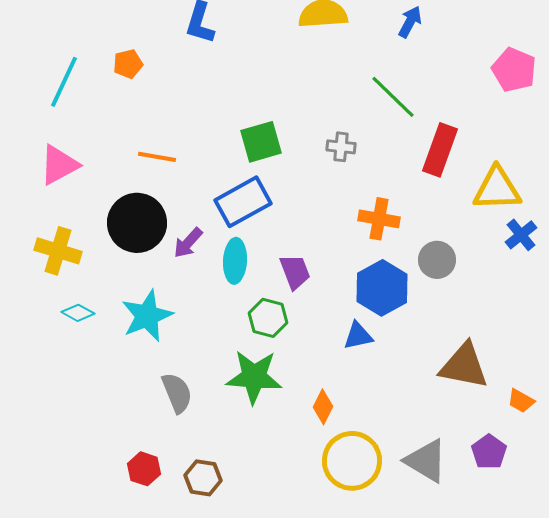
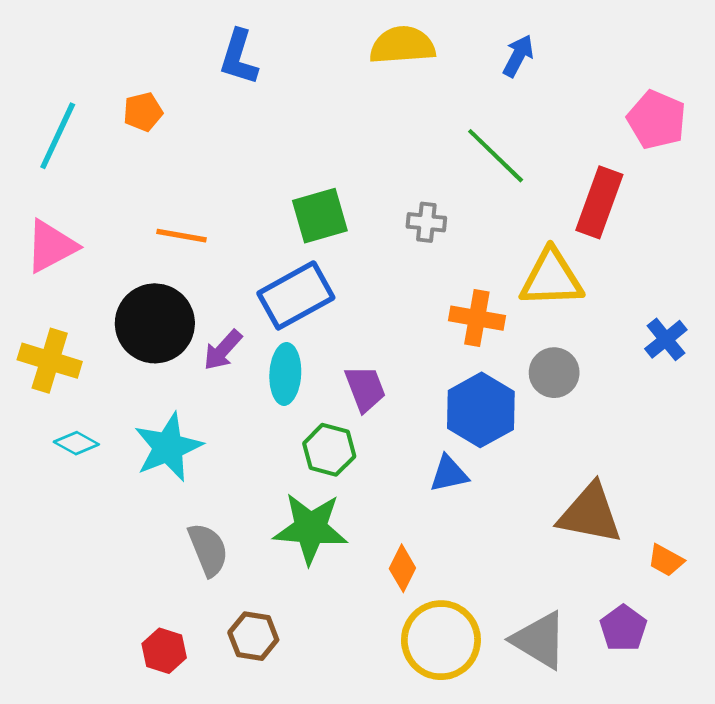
red rectangle: (440, 150) -> (599, 202), moved
yellow triangle: (497, 189) -> (551, 278), moved
brown hexagon: (203, 478) -> (253, 636), moved

